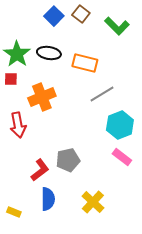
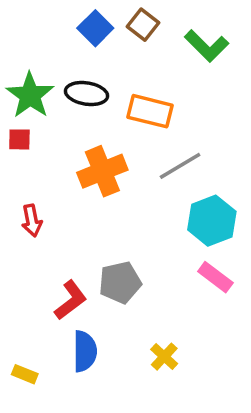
orange cross: (42, 97) -> (102, 171), moved
red arrow: (18, 125) -> (32, 221), size x0.7
yellow cross: (93, 202) -> (164, 357), size x0.7

